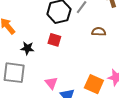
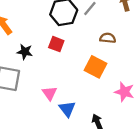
orange square: (94, 84) -> (95, 67), moved

